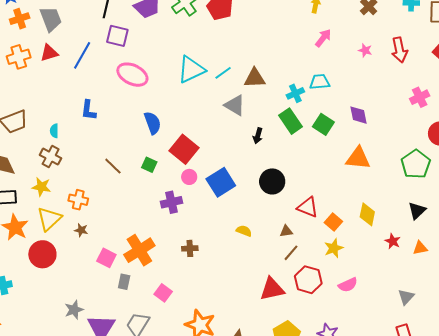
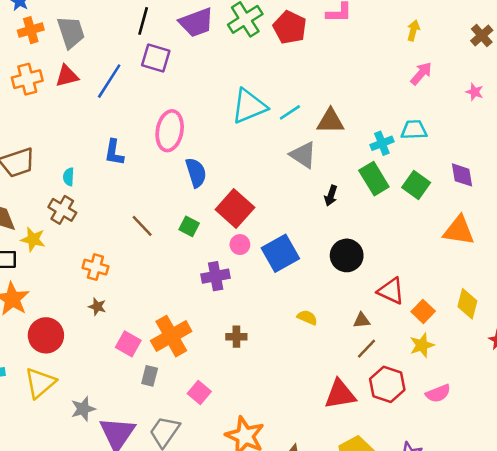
pink ellipse: (132, 75) -> (170, 131), moved, turned 72
yellow star: (41, 187) -> (33, 239), moved
yellow triangle: (49, 219) -> (40, 383), moved

